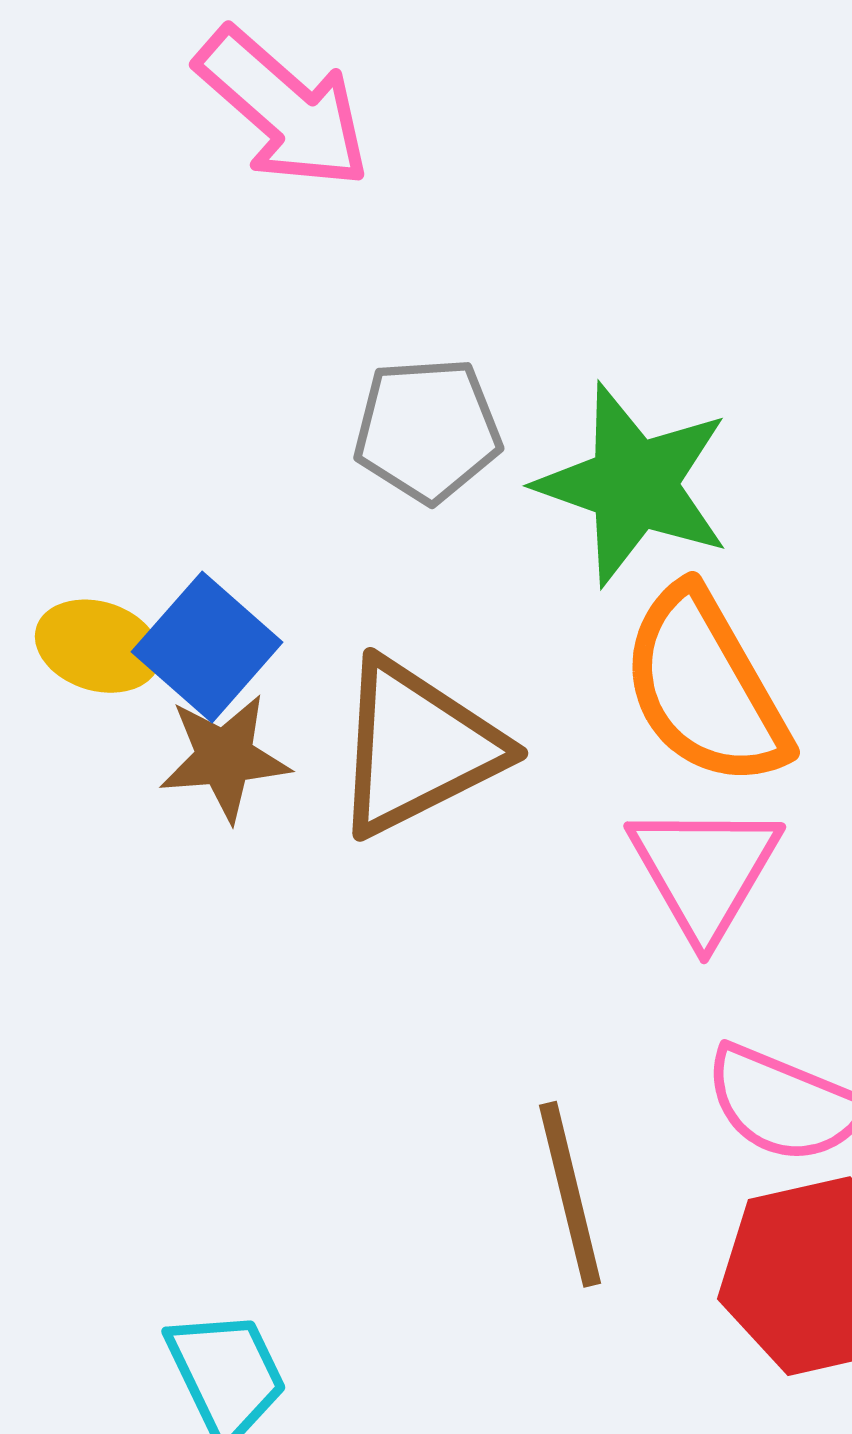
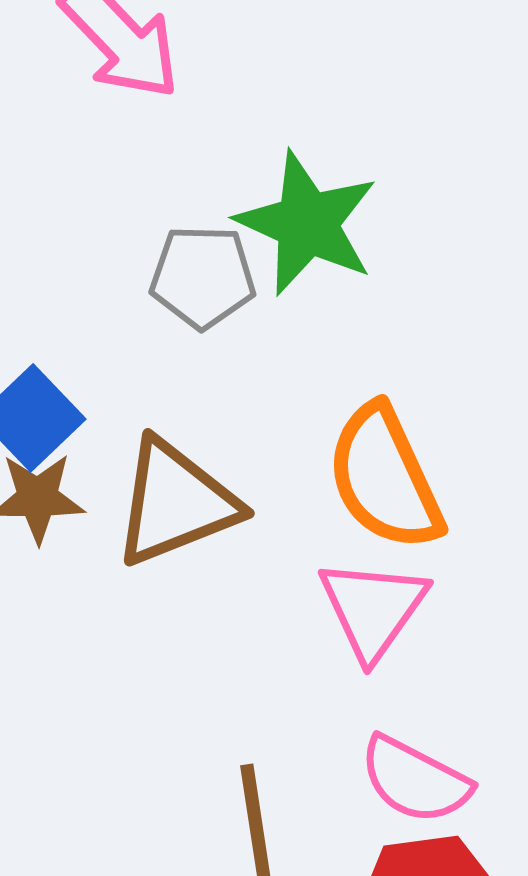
green star: (634, 484) -> (307, 223), moved

